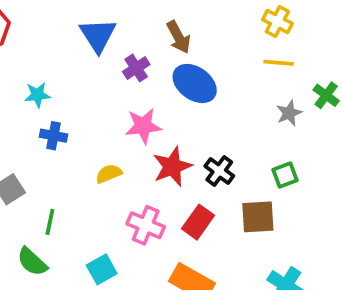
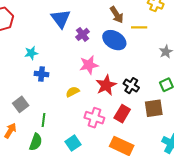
brown arrow: (179, 37) -> (117, 15), moved
yellow line: (278, 63) -> (139, 27), moved
green semicircle: (32, 262) -> (36, 142), turned -108

